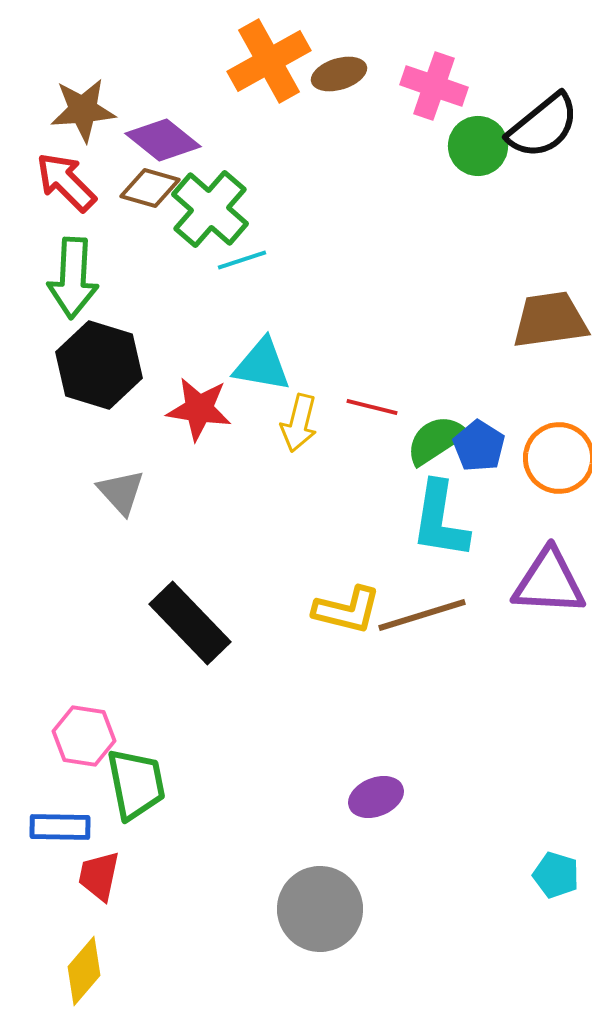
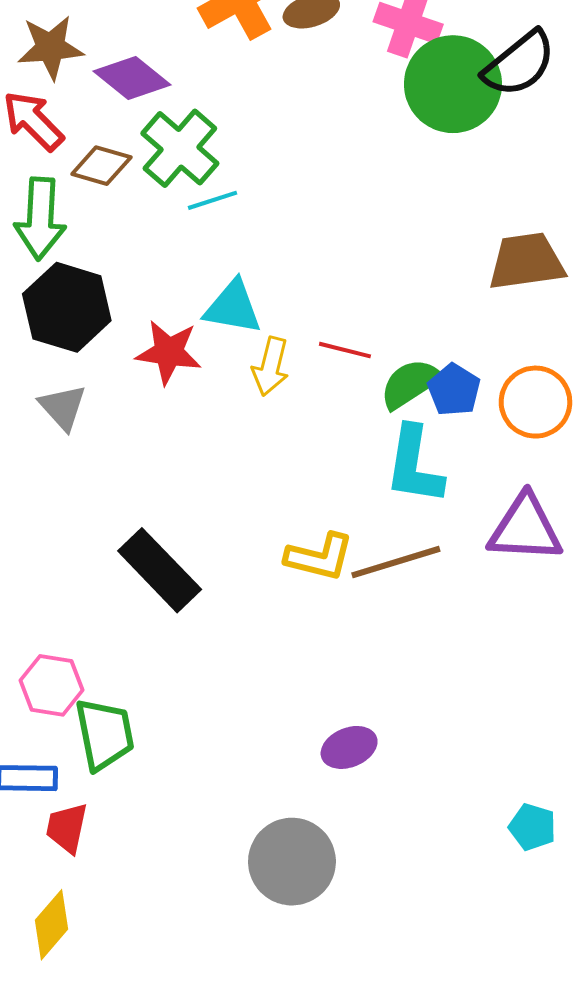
green circle: (478, 146) -> (453, 84), size x1.6
brown diamond: (150, 188) -> (101, 166), moved
gray triangle: (121, 492) -> (63, 407), moved

